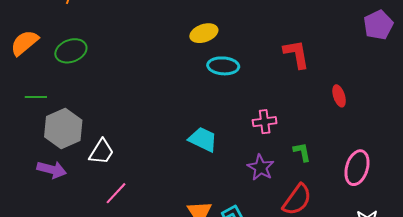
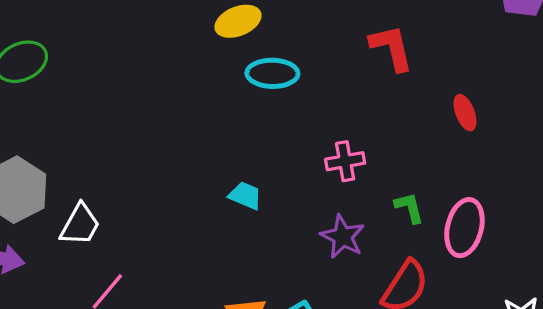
cyan trapezoid: (203, 139) -> (245, 196), size x0.7
pink ellipse: (357, 168) -> (464, 228), moved

